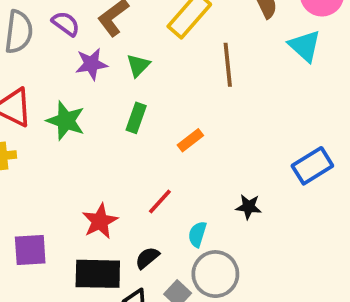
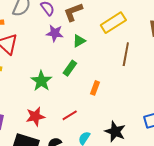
green star: (66, 121) -> (41, 81), moved
orange rectangle: (190, 140) -> (95, 88), turned -48
black star: (249, 207) -> (115, 131), size x1.5

